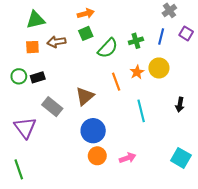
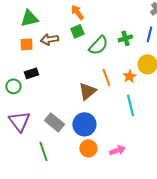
orange arrow: (86, 14) -> (77, 12), turned -112
orange star: (137, 72) -> (129, 76), moved
green circle: (19, 76) -> (13, 86), moved
brown triangle: (85, 96) -> (87, 91), moved
gray rectangle: (52, 107) -> (54, 122), moved
green line: (19, 169) -> (43, 151), moved

